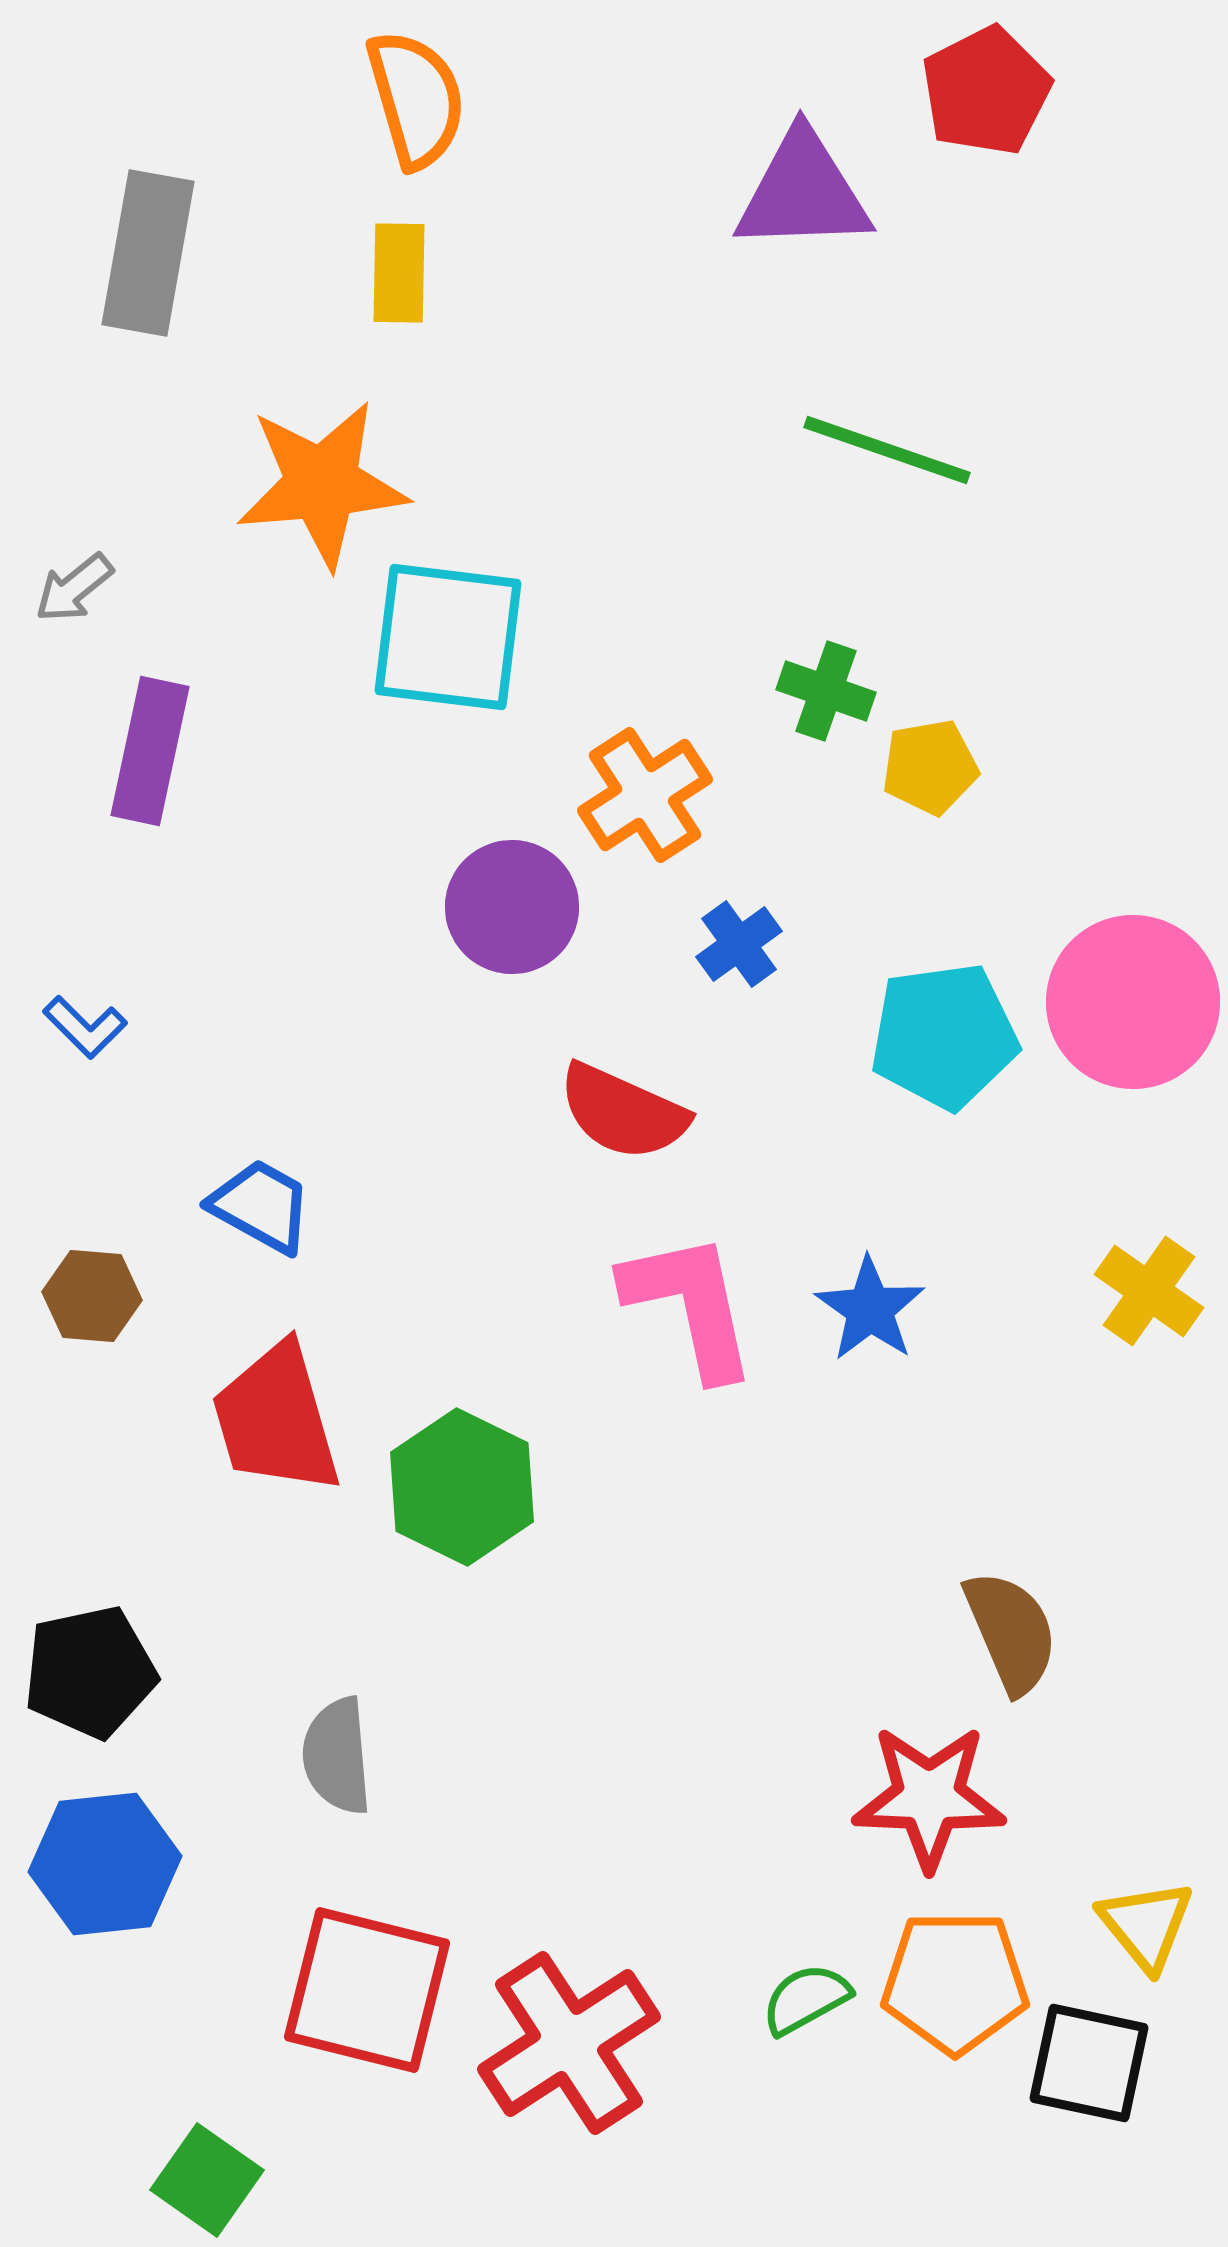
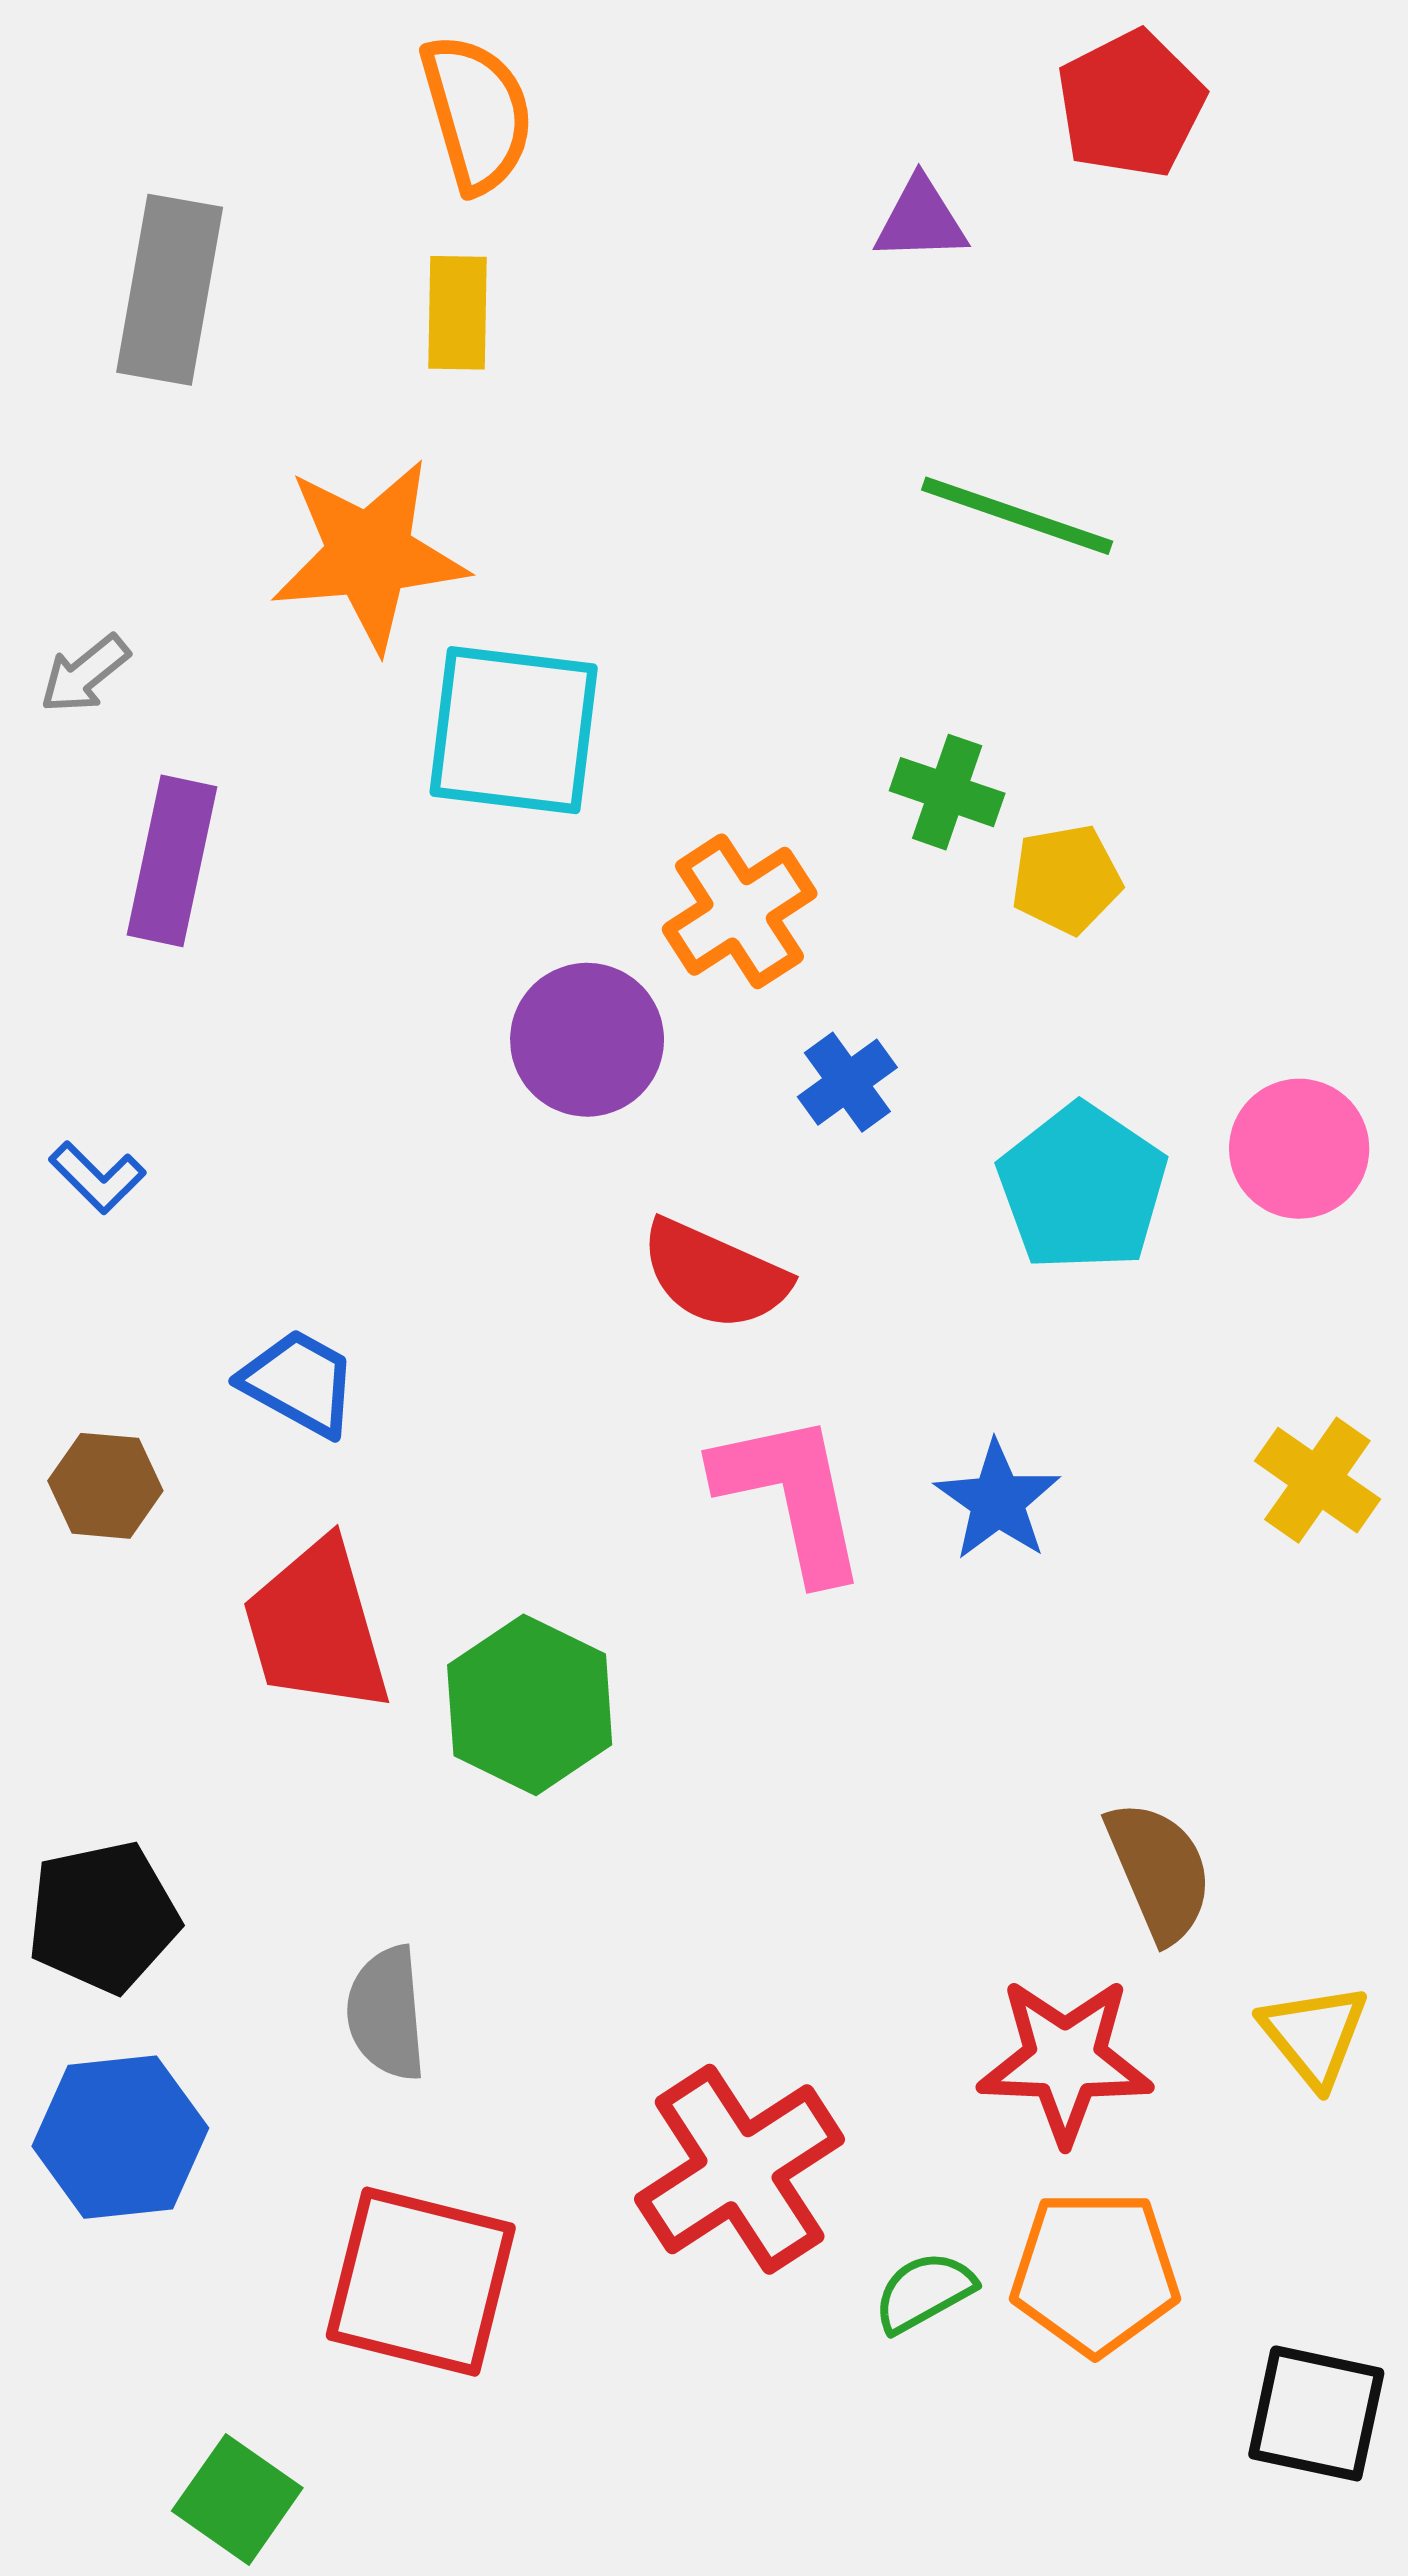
purple triangle: (803, 192) -> (921, 220), size x0.6
pink circle: (1133, 1002) -> (1299, 1149), size x0.7
cyan pentagon: (944, 1036) -> (1082, 1188), turned -30
yellow triangle: (1146, 1925) -> (1314, 2035), moved
red cross: (569, 2043) -> (740, 2169), moved
black square: (1089, 2063) -> (1316, 2413), moved

